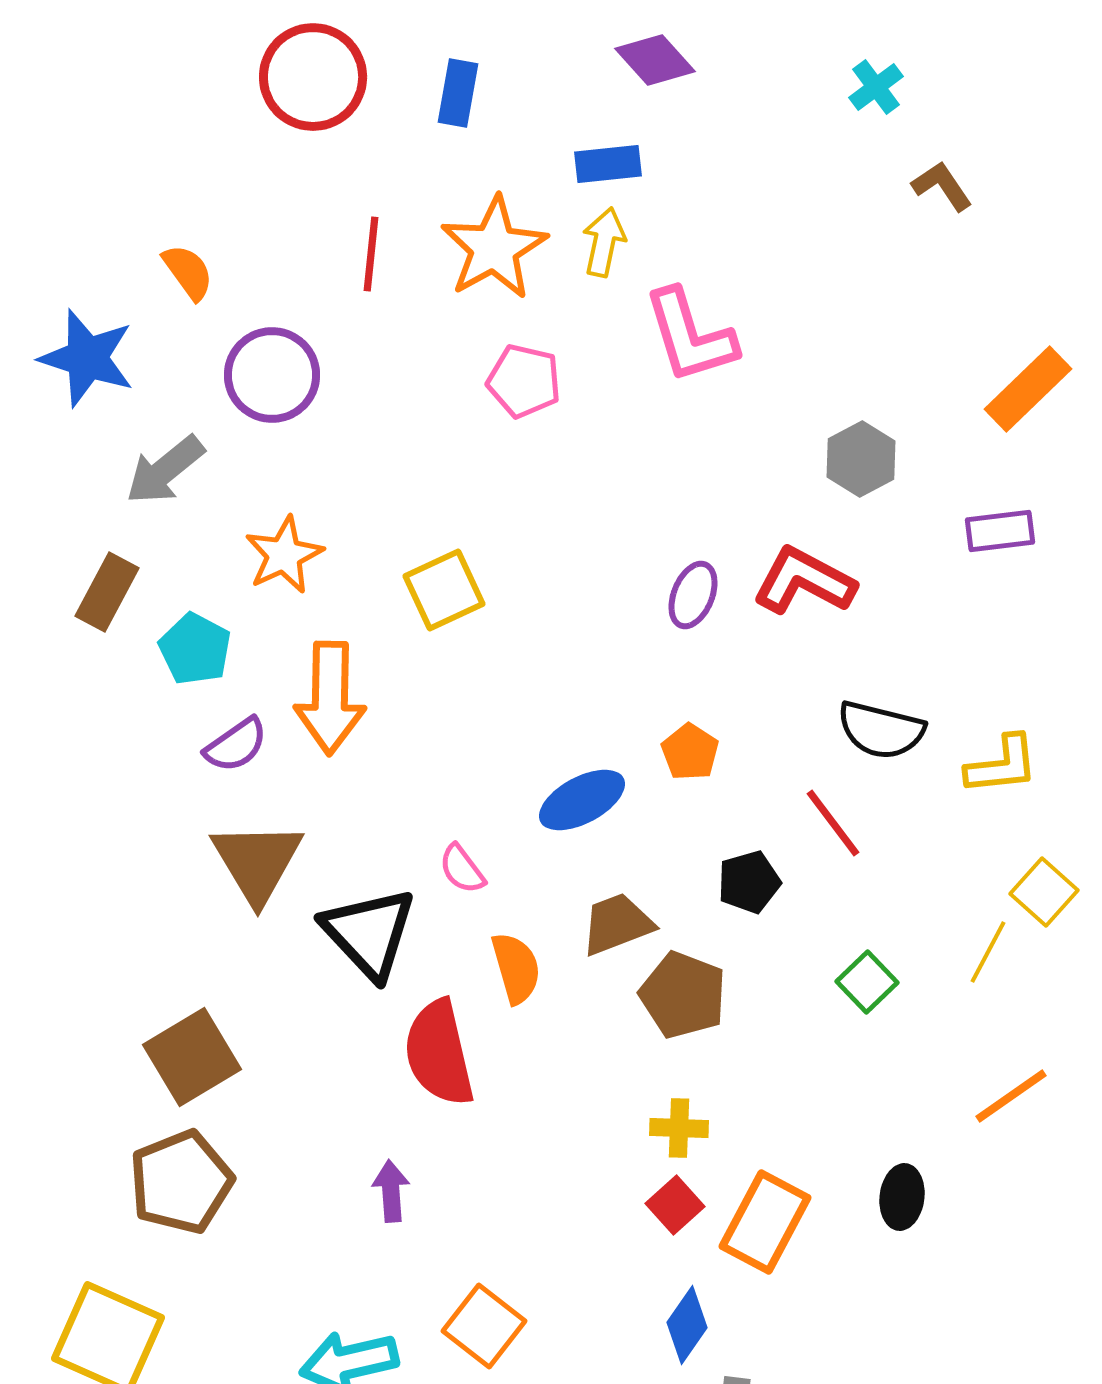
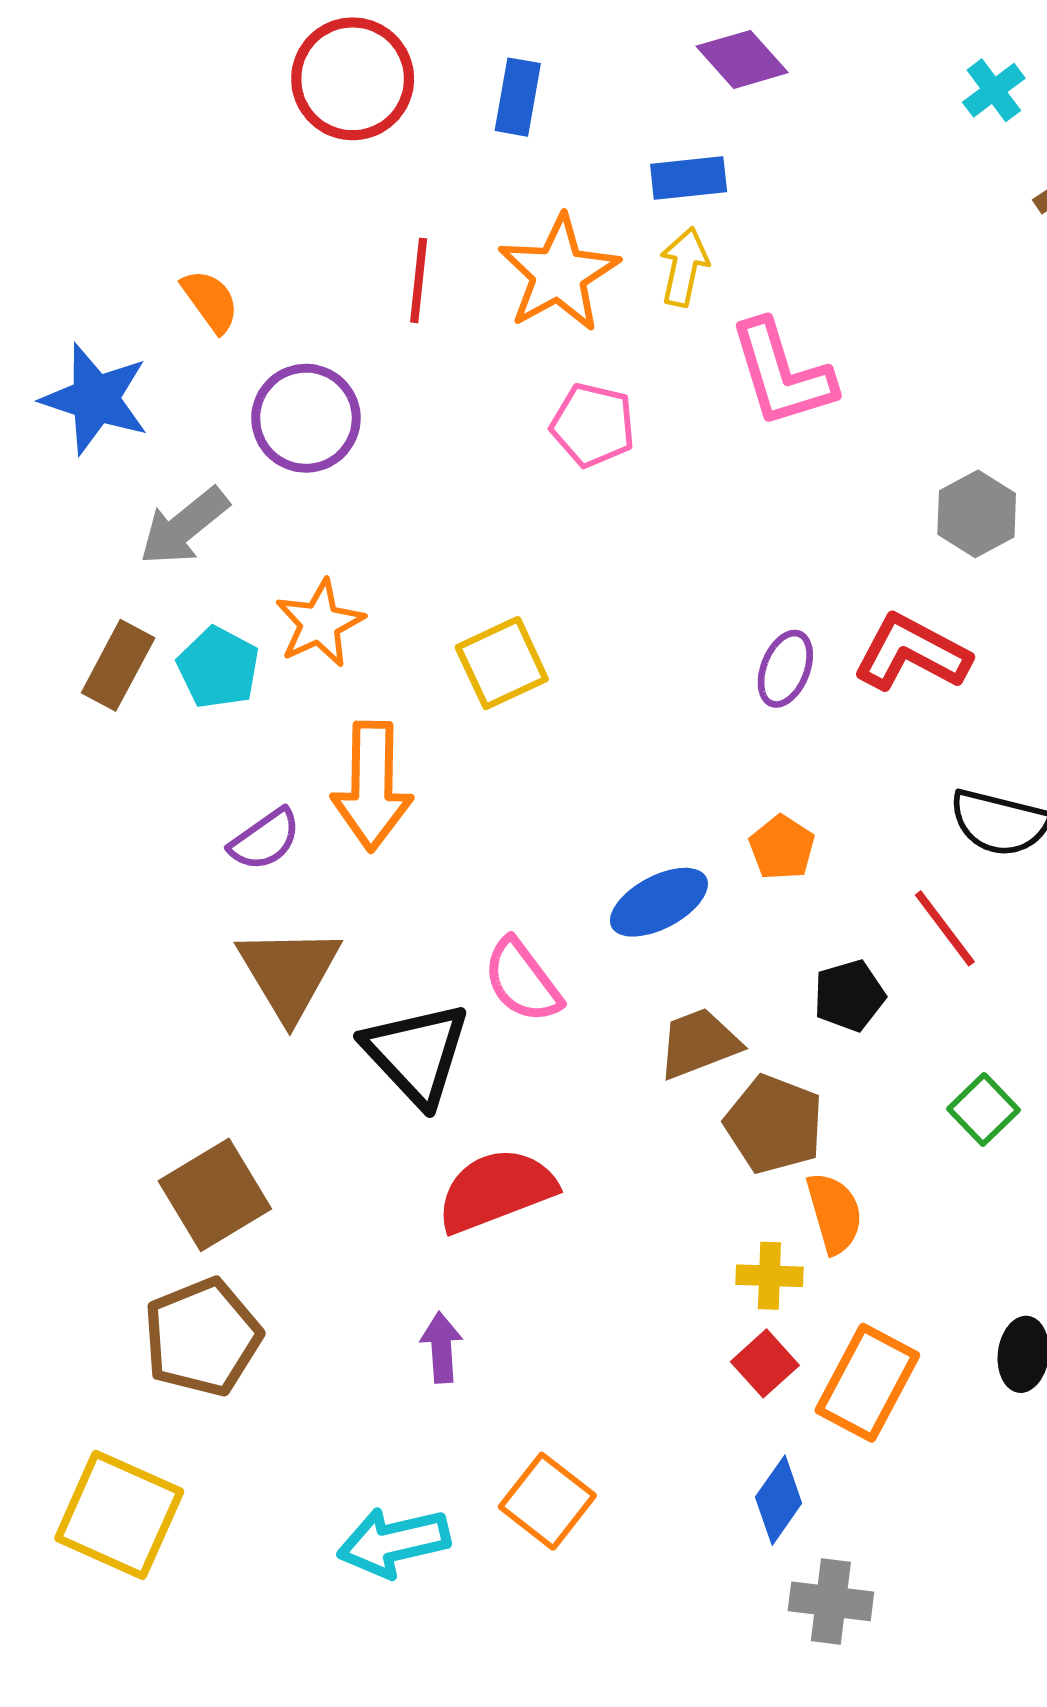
cyan pentagon: (195, 649) -> (218, 668), moved
pink semicircle: (462, 869) -> (522, 981), size x1.5
orange semicircle: (516, 968) -> (834, 1213), moved
red semicircle: (439, 1053) -> (496, 1190), turned 82

